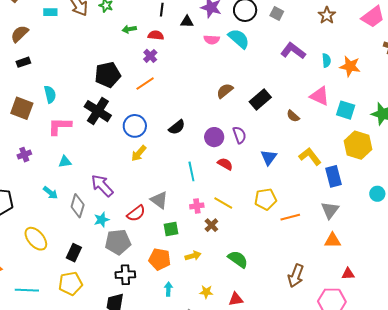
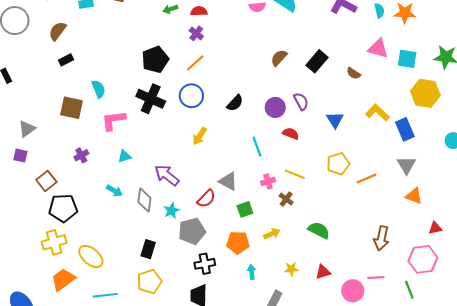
blue circle: (135, 126) -> (191, 96), moved
yellow ellipse: (36, 239) -> (91, 256), moved
orange triangle: (333, 240) -> (414, 196), turned 30

